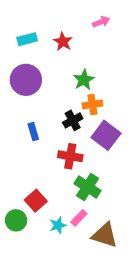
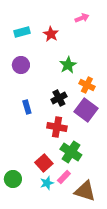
purple circle: (26, 80) -> (21, 65), size x0.7
orange cross: (92, 104) -> (87, 85), moved, turned 35
red square: (36, 201) -> (44, 163), moved

